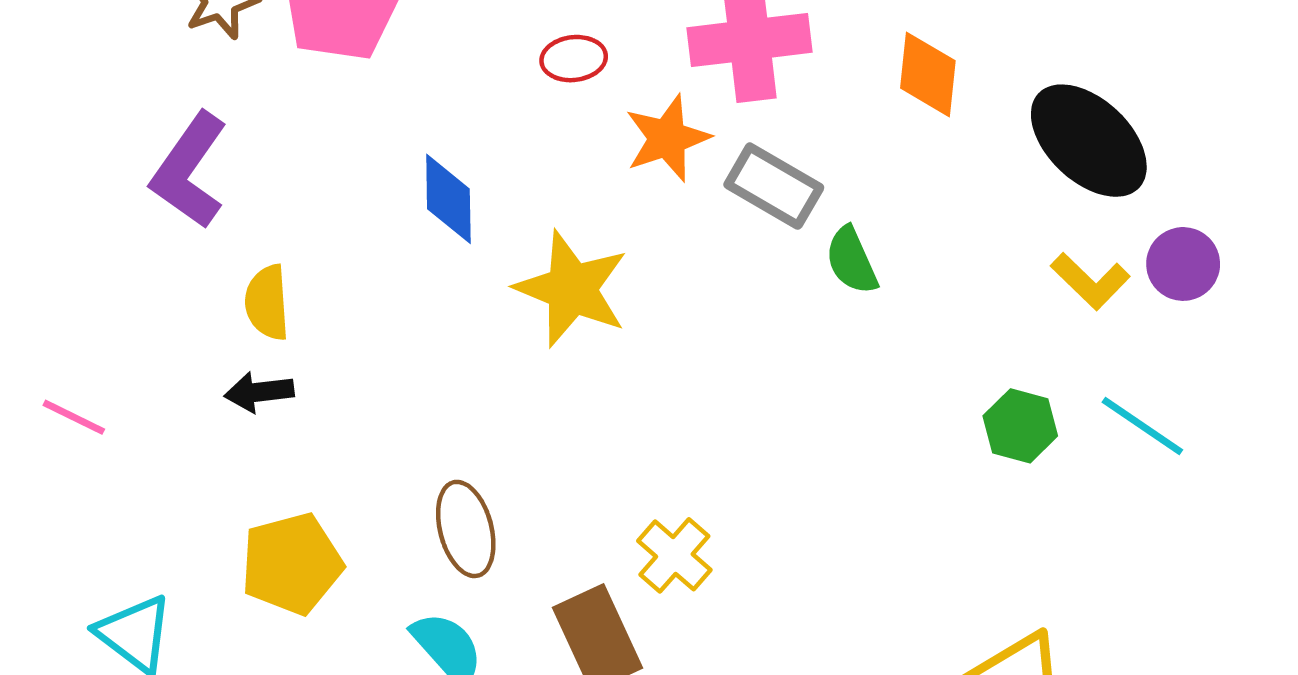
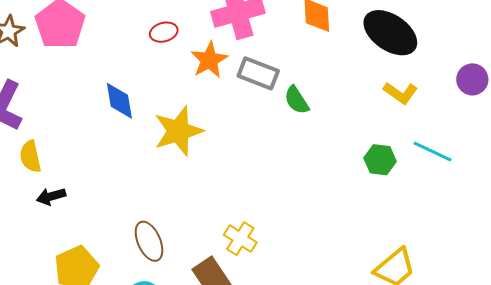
purple circle: (1183, 264) -> (472, 79), moved
yellow star: (572, 289) -> (178, 131), turned -30
yellow semicircle: (267, 302) -> (30, 157), moved

